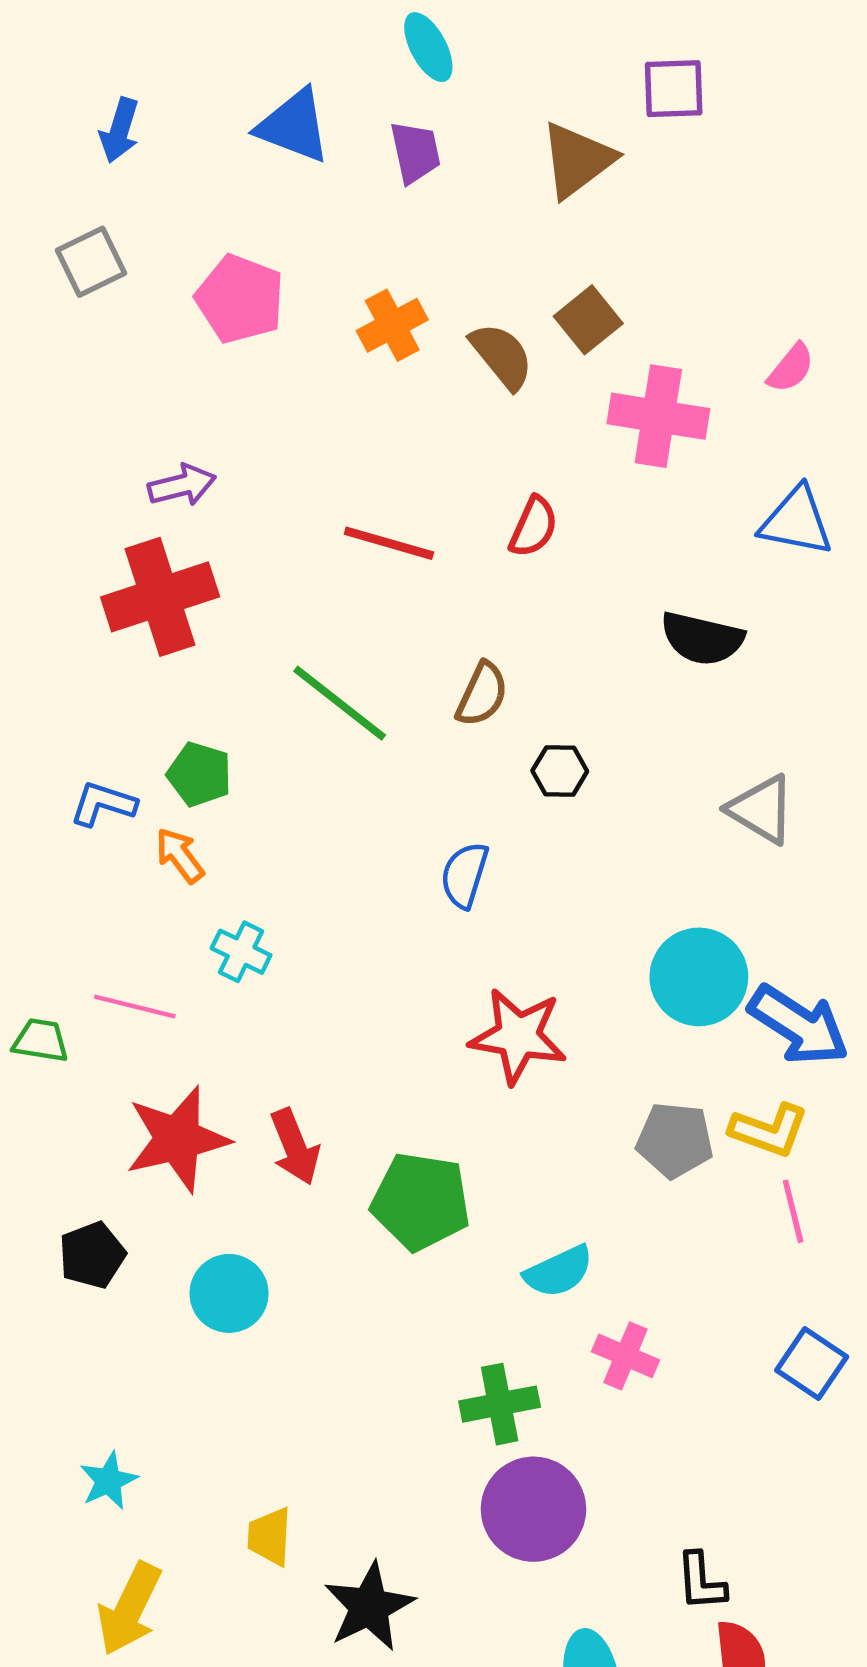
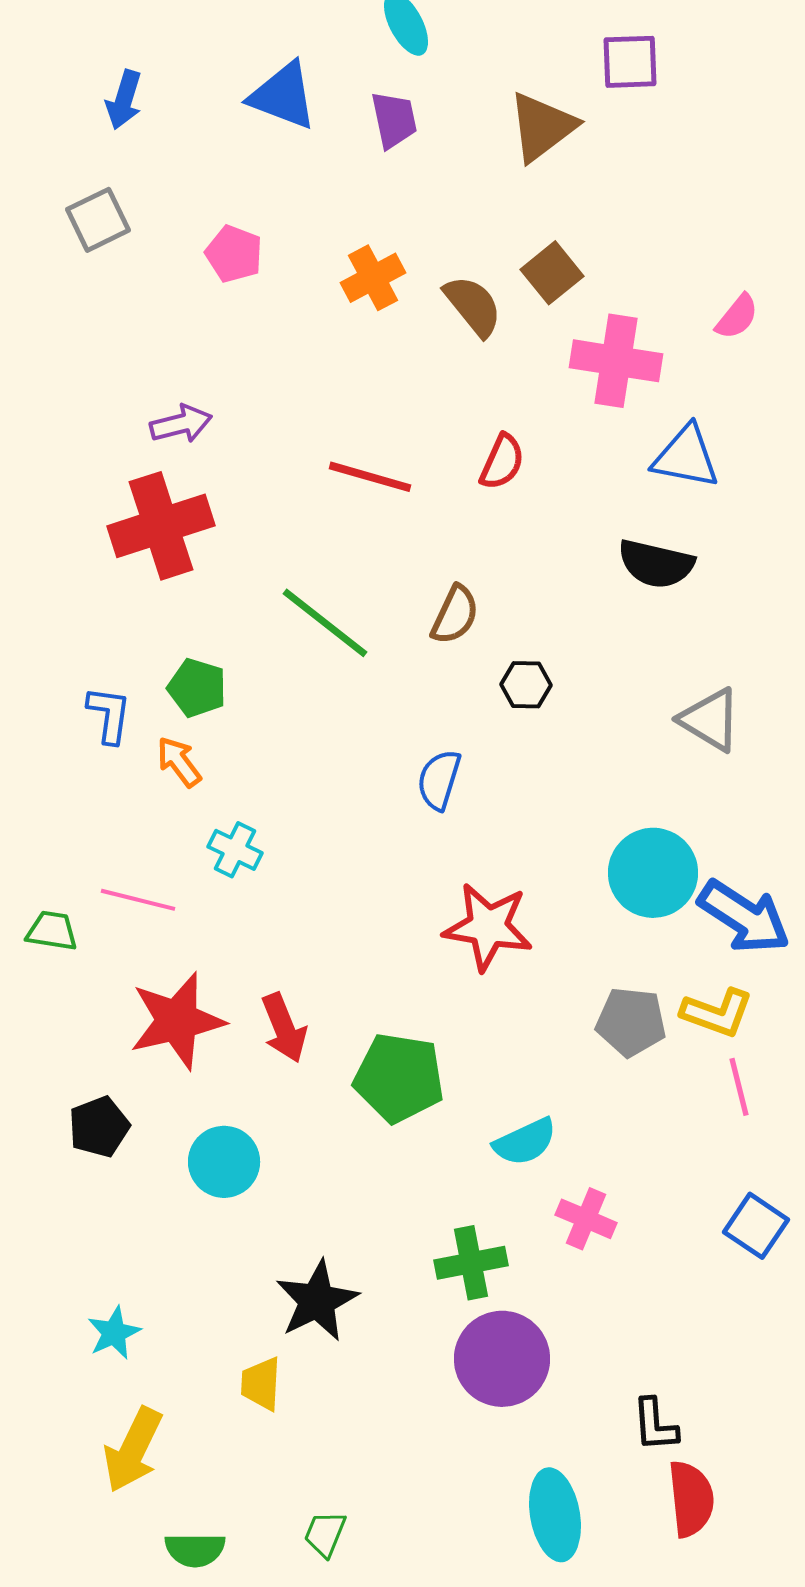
pink pentagon: (240, 299) -> (234, 254), size x0.7
blue triangle: (796, 521) -> (686, 457), moved
blue L-shape: (103, 804) -> (109, 715), turned 80
black star: (369, 1607) -> (317, 1301), moved

